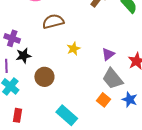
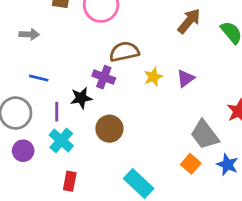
purple cross: (12, 38) -> (104, 77), moved
yellow star: (73, 49) -> (153, 77), moved
purple triangle: (108, 54) -> (186, 78), moved

